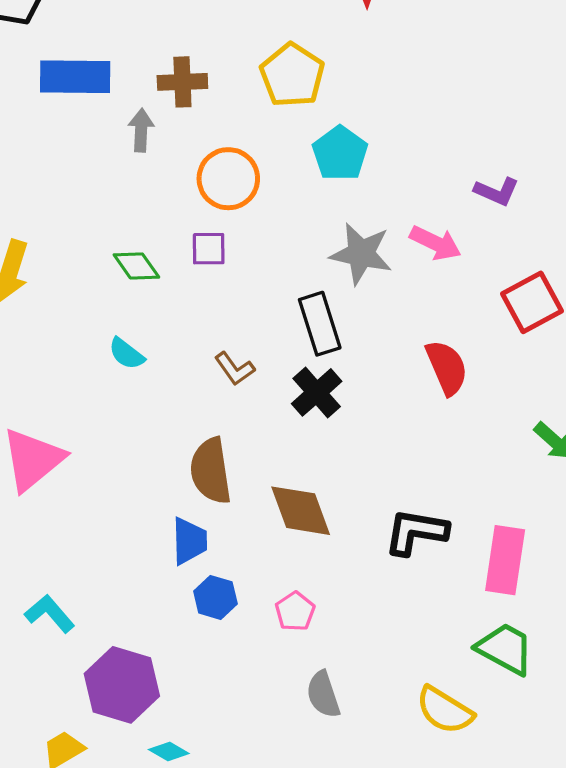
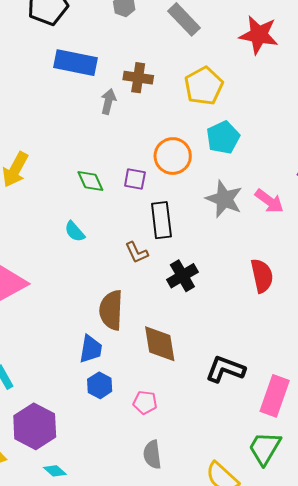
orange circle: (228, 179) -> (173, 156), moved
black rectangle: (320, 324) -> (161, 220), moved
pink pentagon: (295, 611) -> (145, 402), turned 30
green trapezoid: (505, 649) -> (265, 448), turned -99

